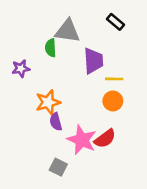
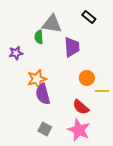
yellow line: (114, 79) -> (102, 91), moved
purple semicircle: (56, 122) -> (43, 94), size x1.5
red semicircle: (105, 139) -> (81, 107), turned 78
pink star: (82, 140) -> (79, 130), moved

